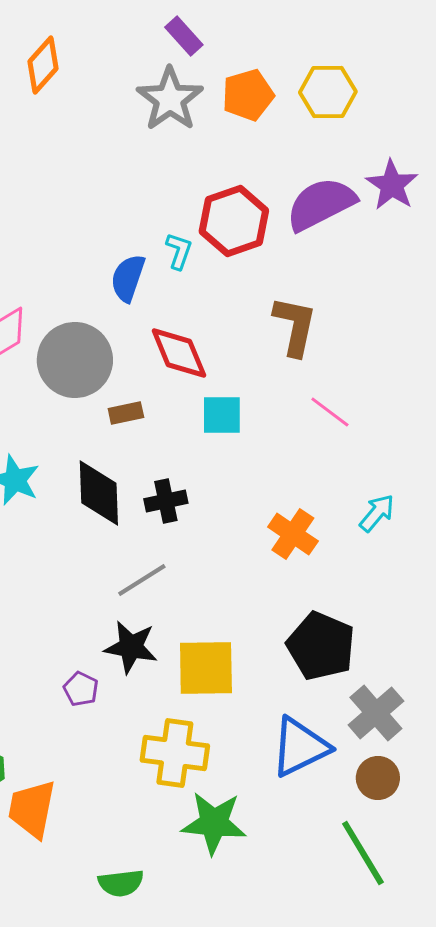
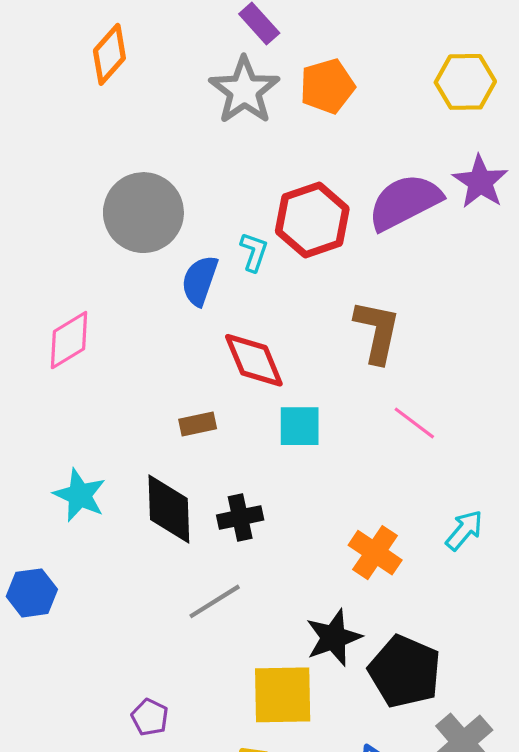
yellow hexagon: (328, 92) -> (465, 82), moved
gray circle: (75, 360) -> (143, 213), moved
black star: (131, 647) -> (334, 638), moved, turned -30

